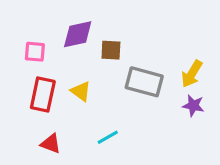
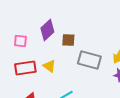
purple diamond: (78, 34) -> (47, 30), turned -30
red rectangle: (43, 94) -> (25, 68), turned 70

